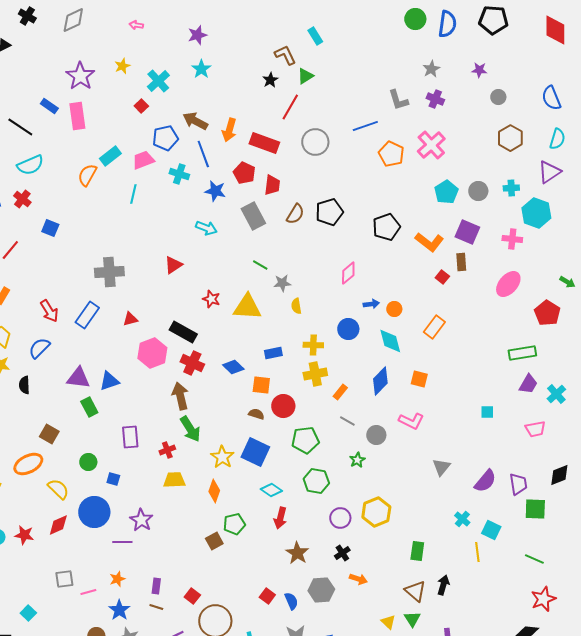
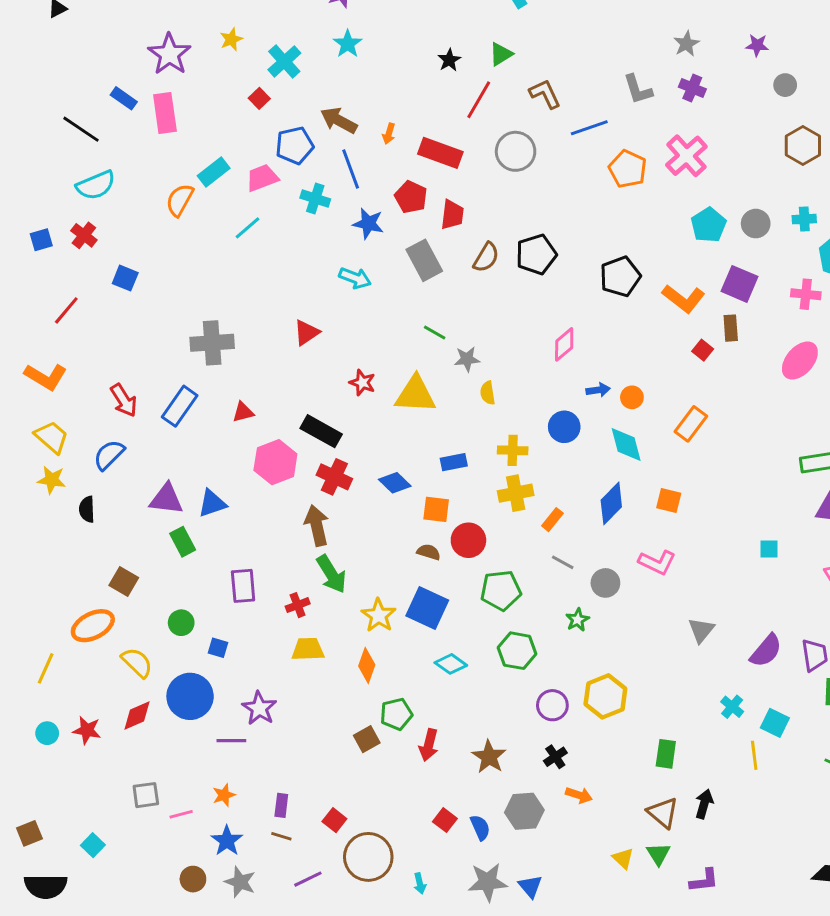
brown L-shape: (285, 55) -> (545, 94), moved
orange arrow: (229, 130) -> (389, 134), size x0.6
cyan line: (133, 194) -> (247, 228), turned 36
red arrow: (280, 518) -> (429, 745), moved

